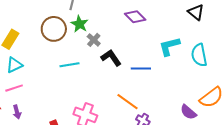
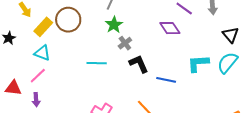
brown circle: (54, 29) -> (68, 20), moved
cyan semicircle: (199, 55) -> (227, 63), moved, turned 40
cyan triangle: (14, 65) -> (42, 53), turned 36
pink line: (14, 88) -> (38, 76), turned -36

